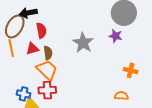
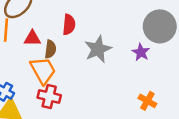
red semicircle: (41, 30) -> (69, 25), moved
red cross: (47, 90) -> (49, 96), moved

